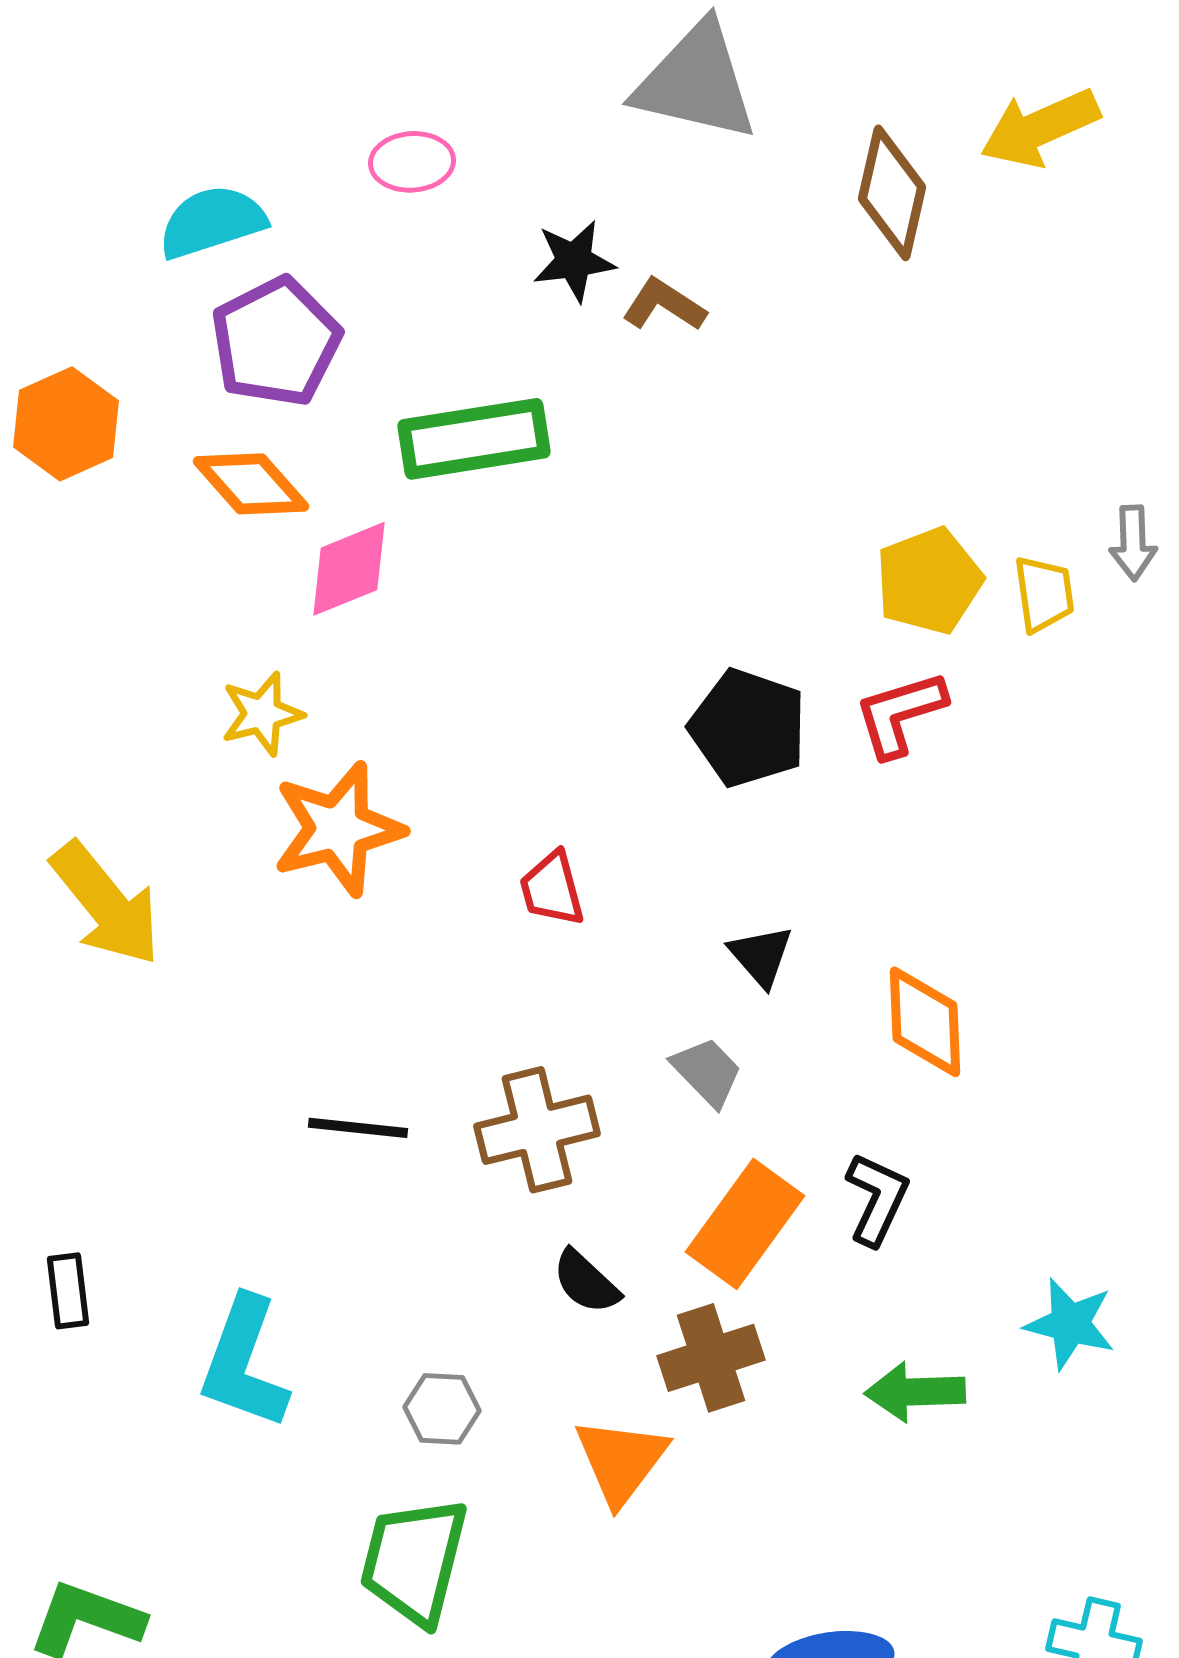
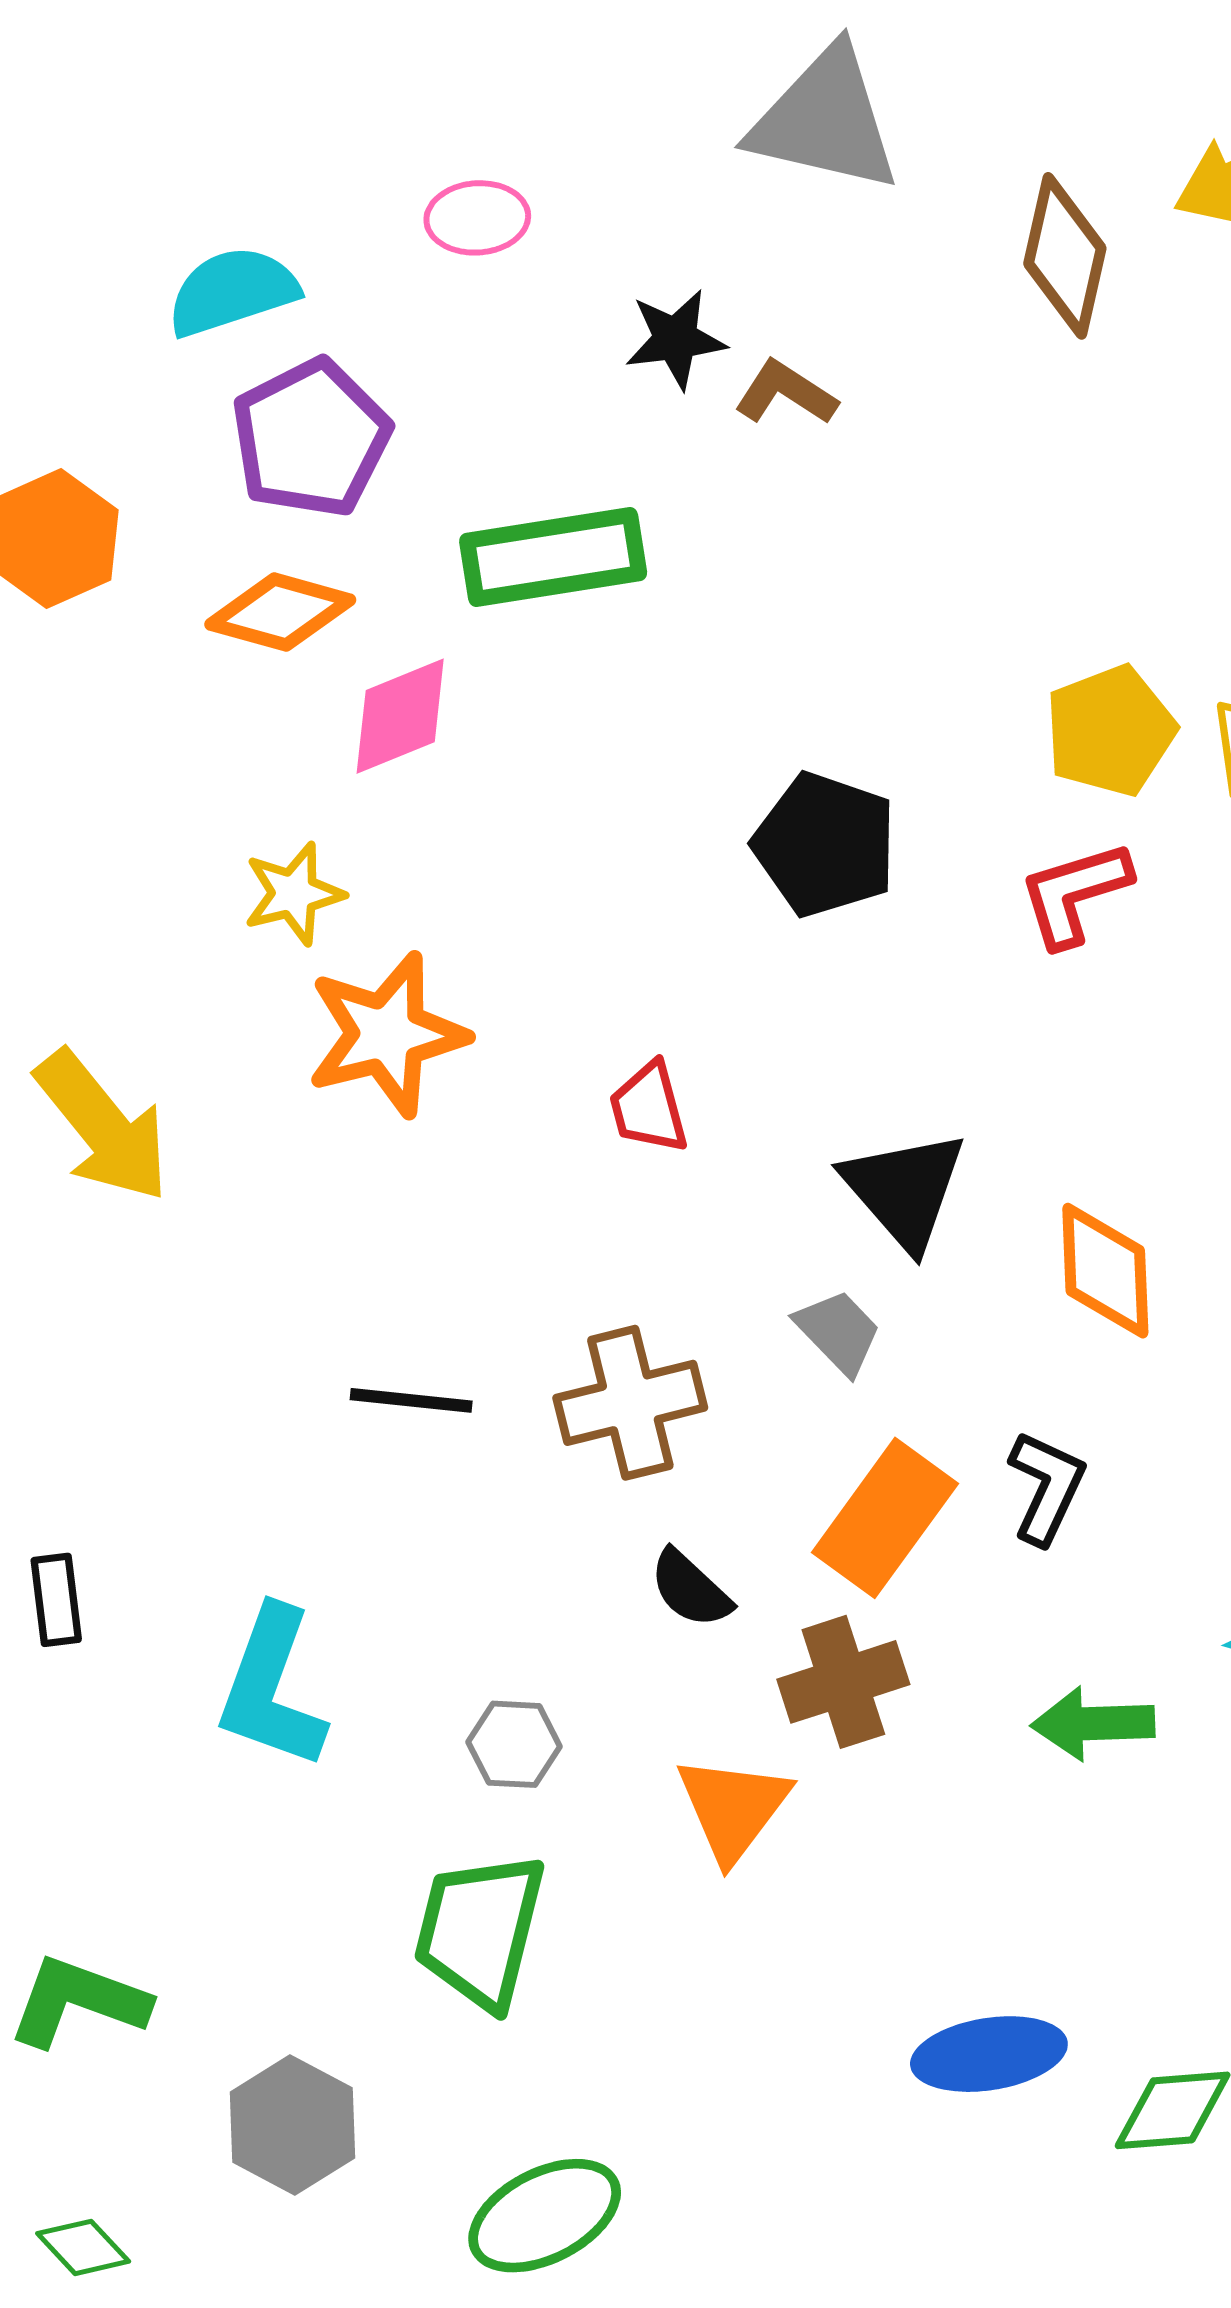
orange diamond: (251, 484) -> (280, 612), turned -33
black pentagon: (748, 728) -> (825, 845), moved
black triangle: (761, 956) -> (905, 1190), size x1.6

